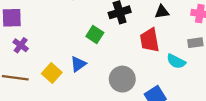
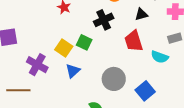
purple cross: (21, 45) -> (37, 65), moved, size x1.5
yellow square: (52, 73) -> (64, 48), moved

